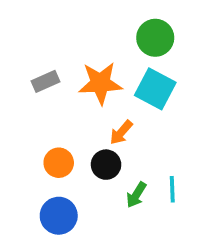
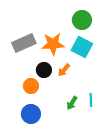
gray rectangle: (45, 81) -> (24, 43), size x1.6
black circle: (106, 165) -> (44, 70), moved

